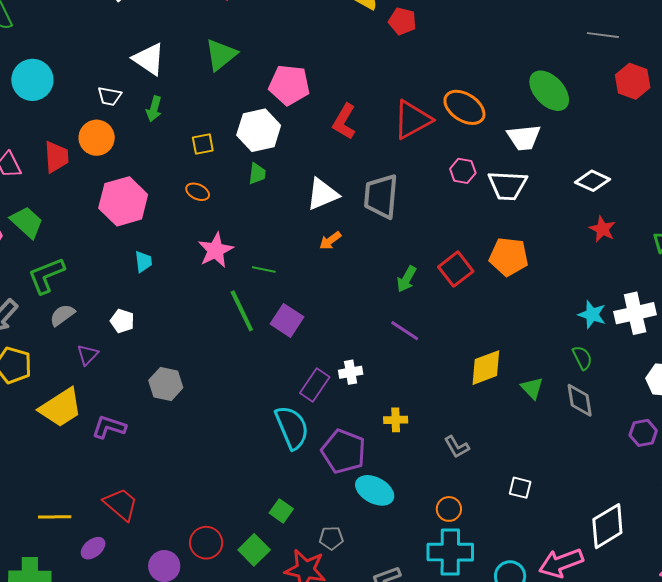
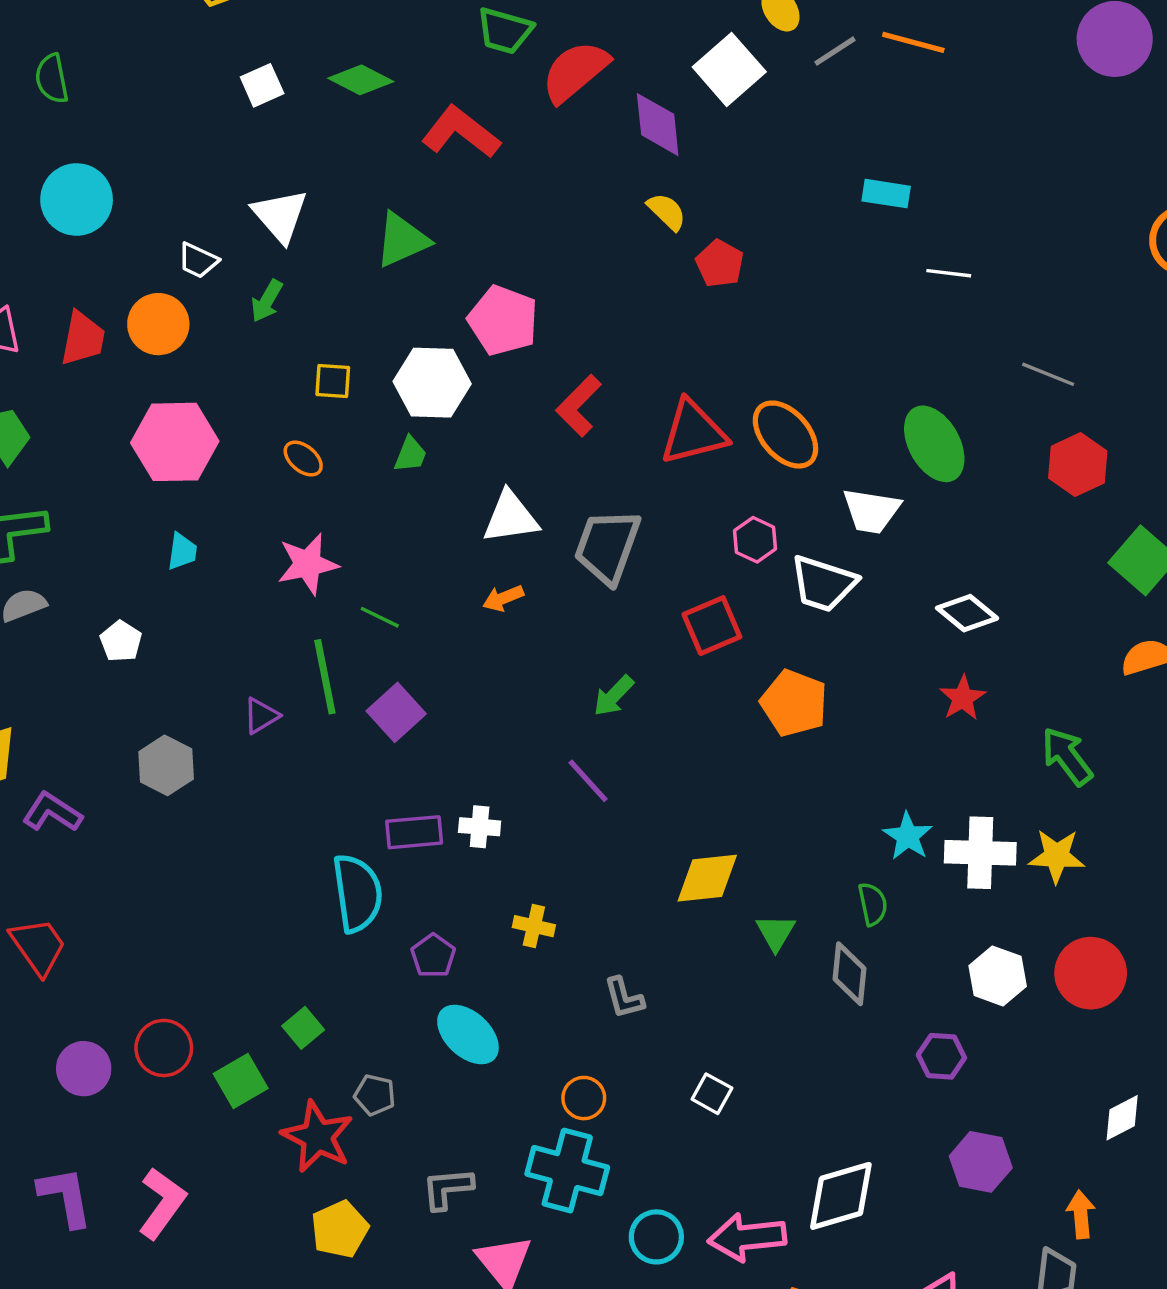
red square: (456, 269) -> (712, 626), moved
purple triangle: (87, 355) -> (261, 716), moved
purple rectangle: (315, 385) -> (414, 832), turned 36
purple pentagon: (344, 451) -> (433, 956), size x0.6

